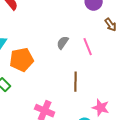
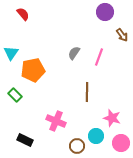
pink line: (88, 47) -> (99, 57), turned 42

